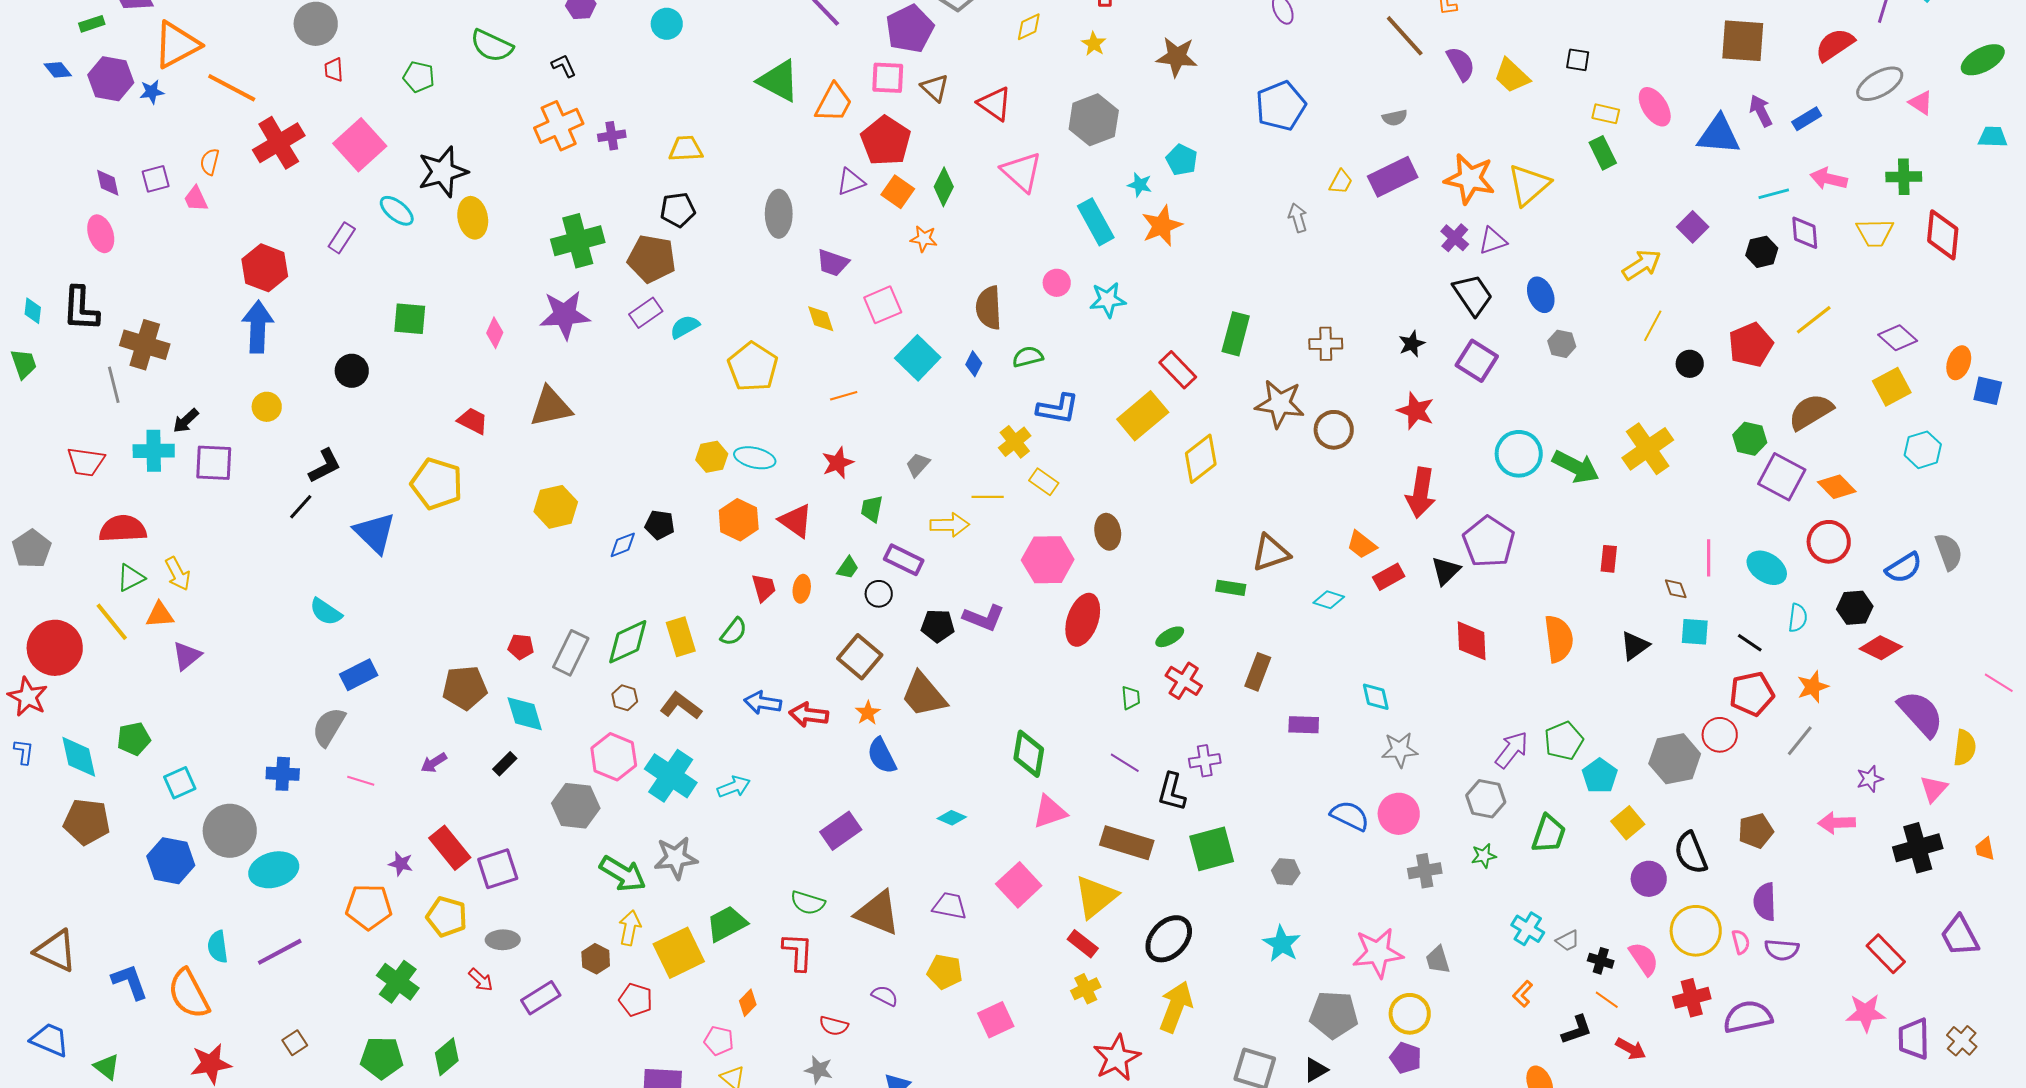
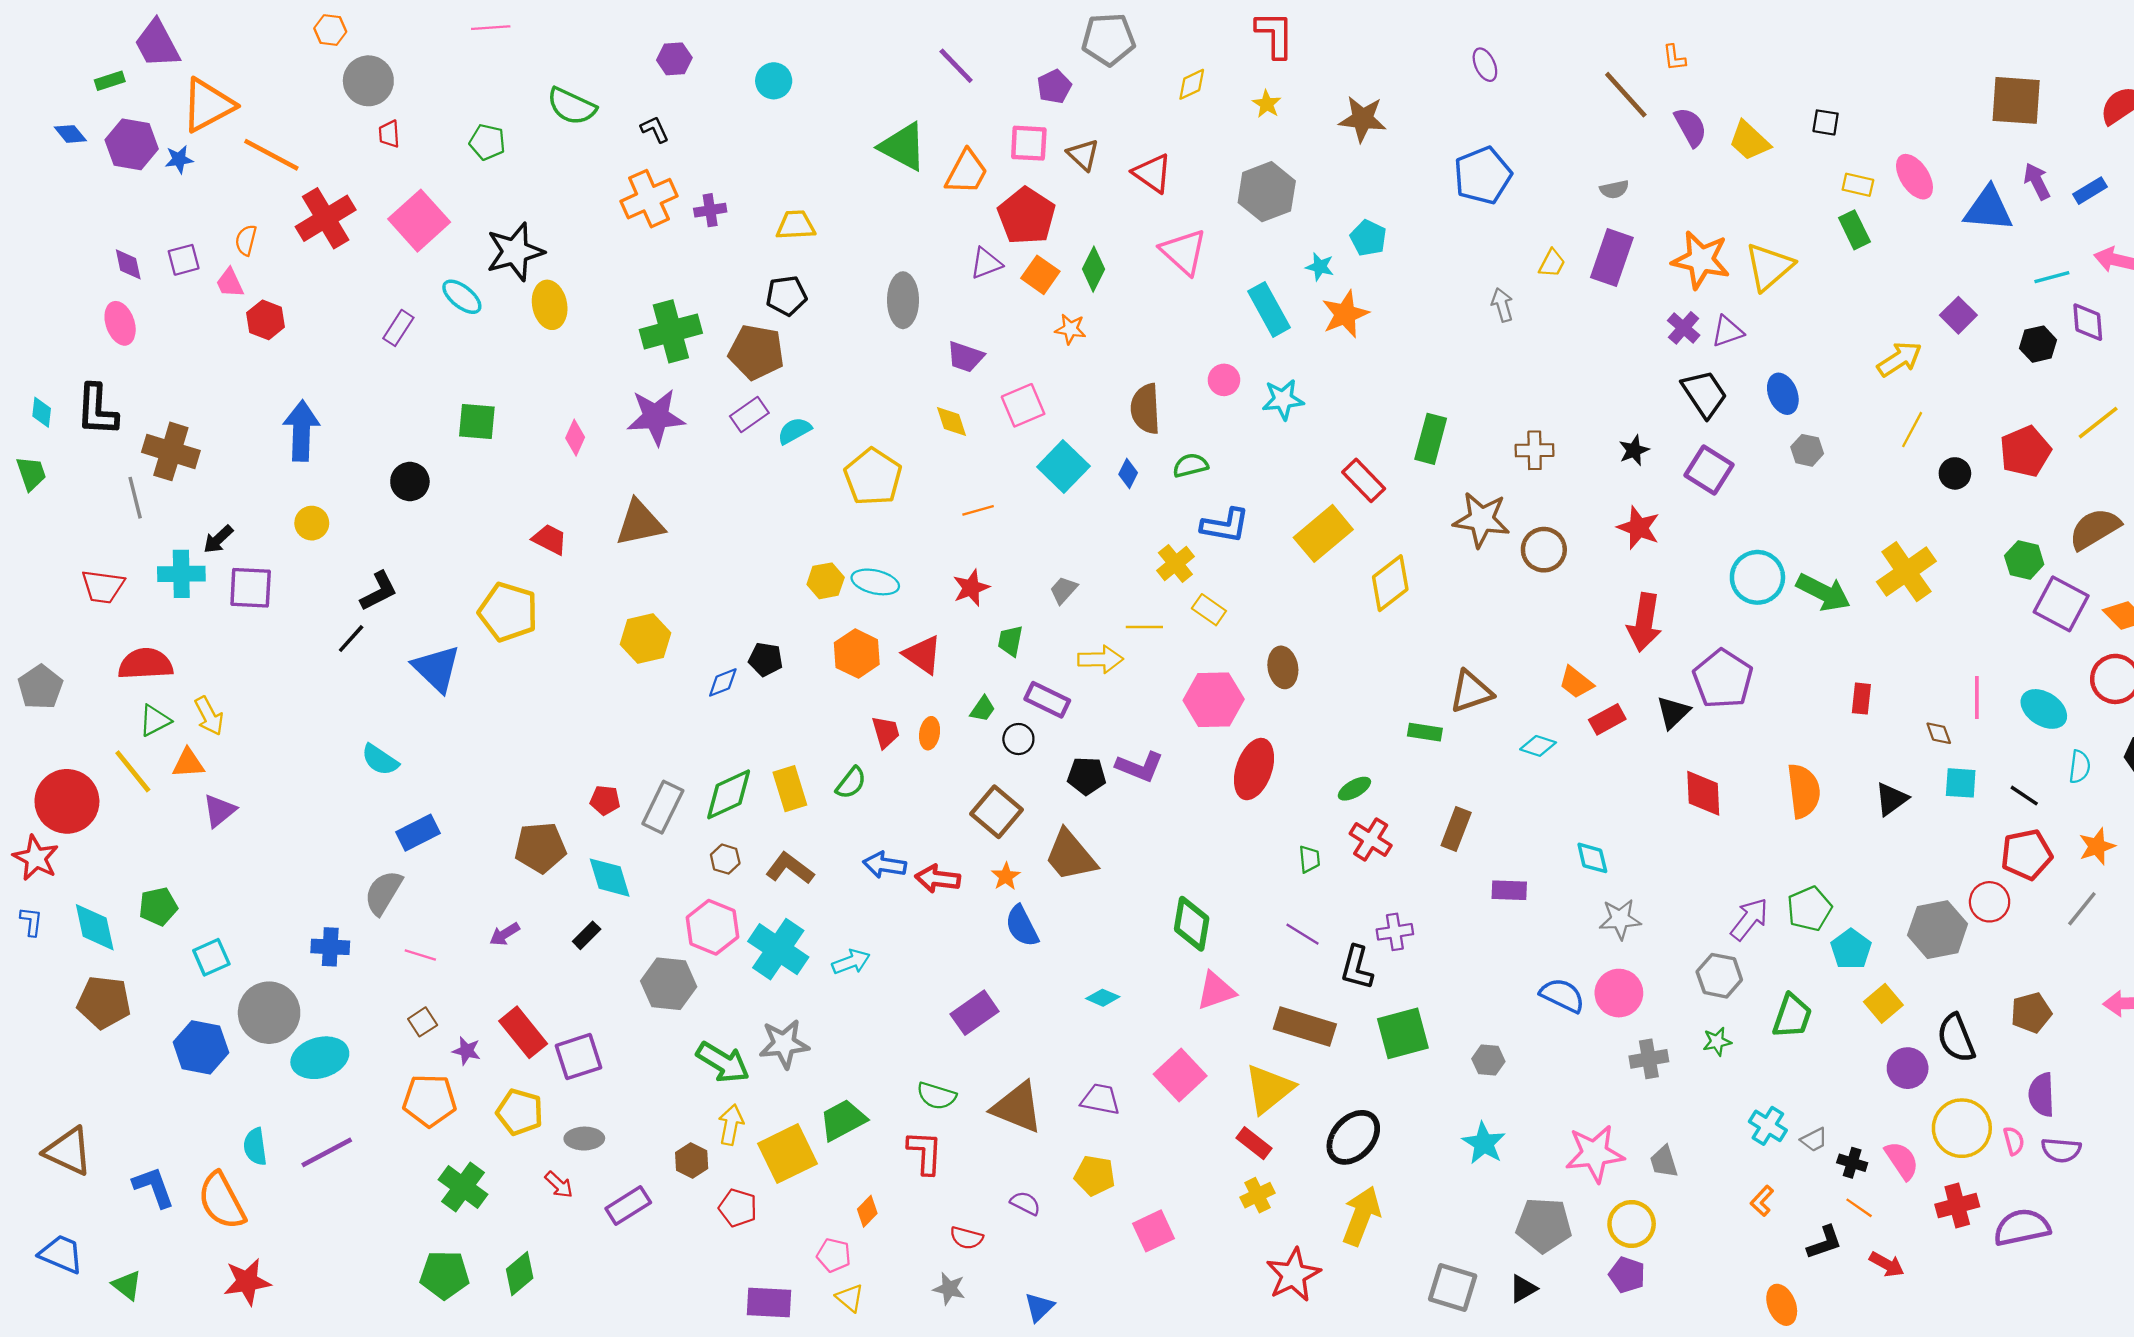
purple pentagon: (910, 29) -> (1054, 87), size x0.6
purple rectangle: (1393, 177) -> (1612, 257), turned -45
red hexagon: (265, 268) -> (266, 320), moved, size x0.7
brown square: (295, 1043) -> (423, 1022), moved

